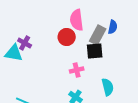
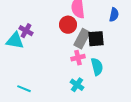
gray rectangle: (98, 35) -> (82, 39), moved
cyan semicircle: (108, 87) -> (97, 67), moved

